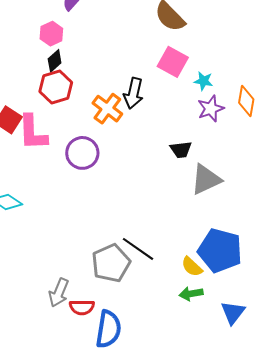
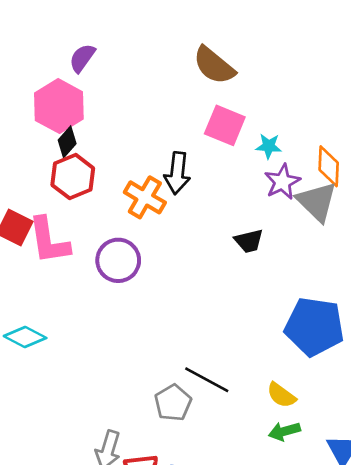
pink hexagon: (51, 34) -> (59, 106), size x1.6
gray triangle: (206, 179) -> (317, 202), moved, turned -44
blue pentagon: (220, 251) -> (314, 327), moved
gray pentagon: (111, 263) -> (173, 403), size x0.7

